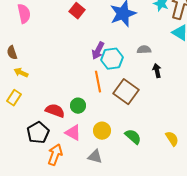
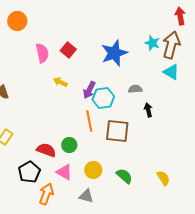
pink semicircle: (24, 14) -> (42, 53), moved
yellow arrow: (21, 73) -> (60, 82), moved
brown square: (126, 92) -> (117, 131), turned -30

